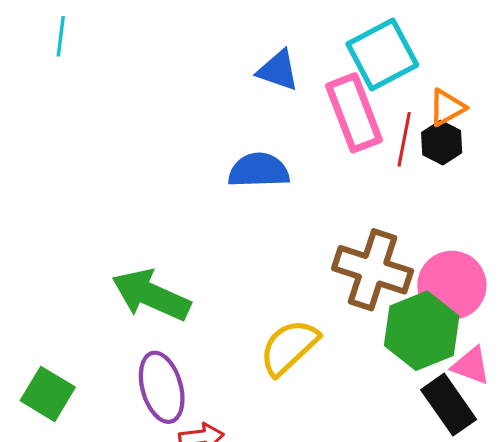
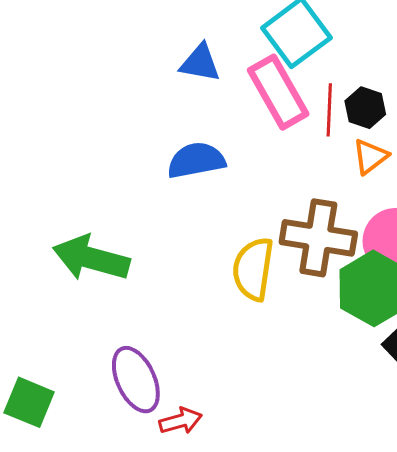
orange triangle: (447, 107) -> (370, 156), moved
green arrow: (151, 295) -> (91, 258), moved
yellow semicircle: (289, 347) -> (253, 269), moved, turned -30

